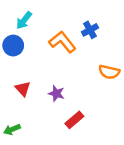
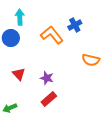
cyan arrow: (24, 20) -> (20, 17), turned 140
red rectangle: (74, 120) -> (49, 99), moved

